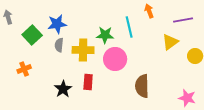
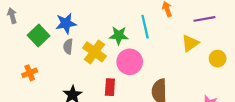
yellow cross: (83, 50) -> (95, 52), turned 35
red rectangle: (88, 82) -> (110, 87), moved

